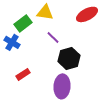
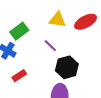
yellow triangle: (45, 12) -> (58, 20), moved
red rectangle: (23, 74) -> (19, 76), moved

